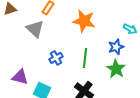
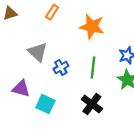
gray triangle: (35, 29) -> (38, 52), moved

